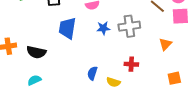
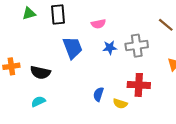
blue trapezoid: (67, 28) -> (73, 48), turned 150
red cross: (131, 64) -> (139, 85), size x1.5

